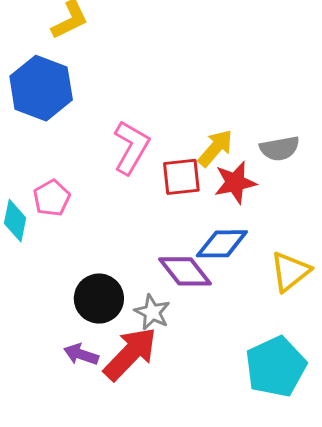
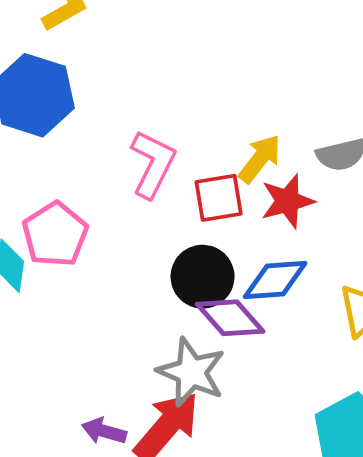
pink pentagon: (52, 198) -> (55, 234), size x1.4
black circle: (99, 299) -> (203, 277), moved
gray star: (152, 312) -> (191, 372), size x1.5

